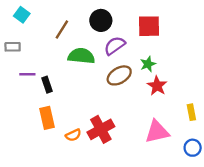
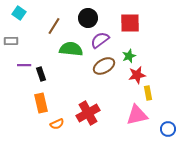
red star: (157, 86) -> (137, 75), turned 30
yellow rectangle: (191, 112) -> (148, 93), moved
orange semicircle: (73, 135) -> (57, 124), moved

